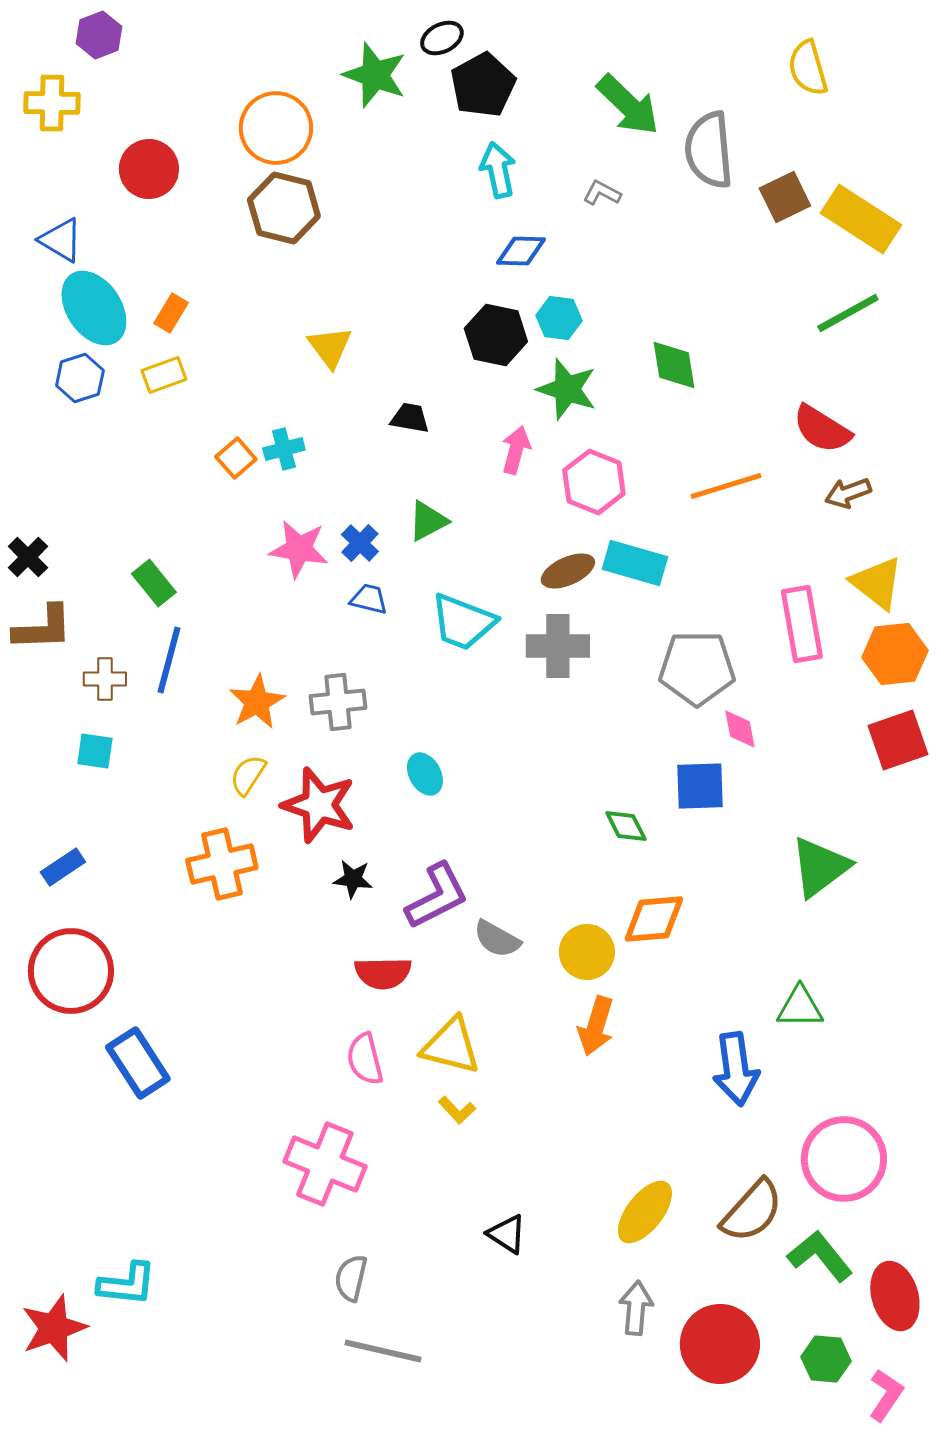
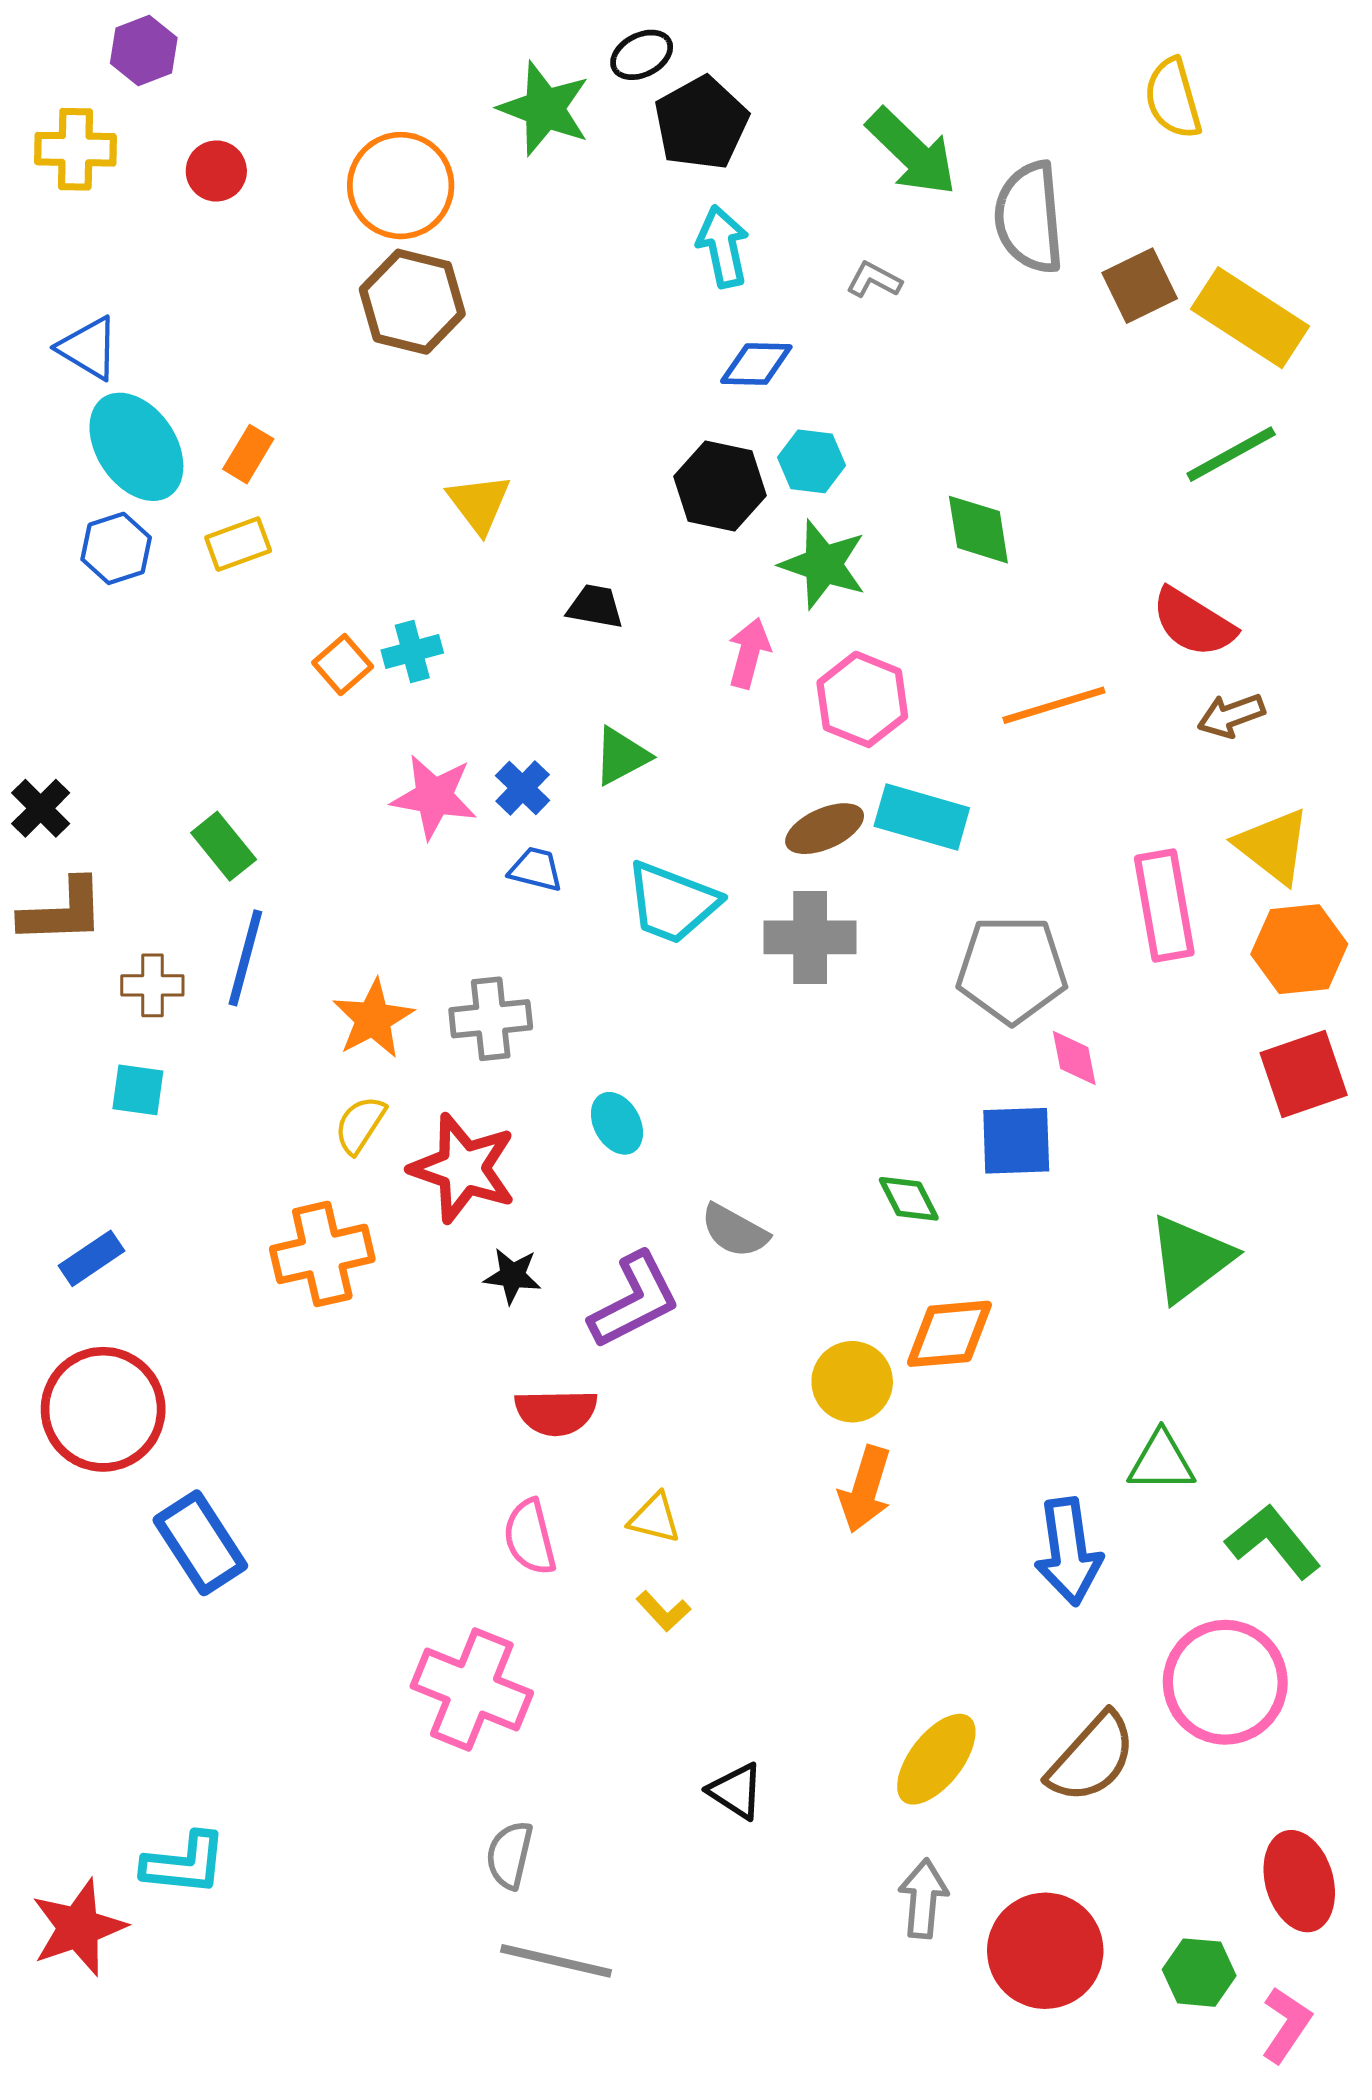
red circle: (149, 169) -> (216, 171), moved, size x0.7
gray semicircle: (497, 939) -> (735, 1231), moved
yellow triangle: (451, 1046) -> (655, 1518), size x0.6
green L-shape: (820, 1256) -> (1273, 1541), moved

